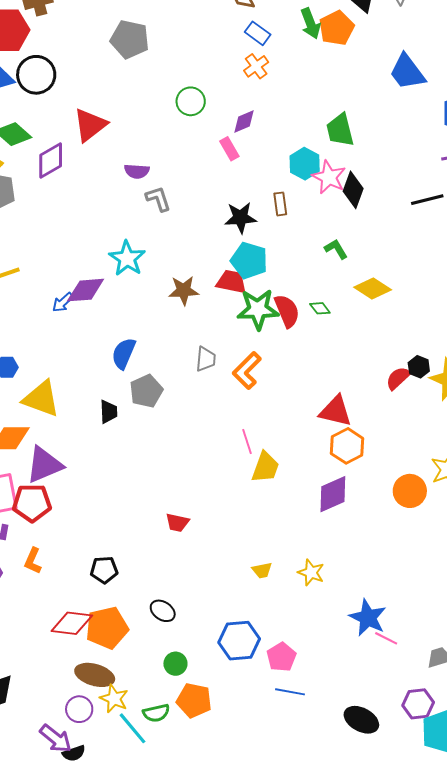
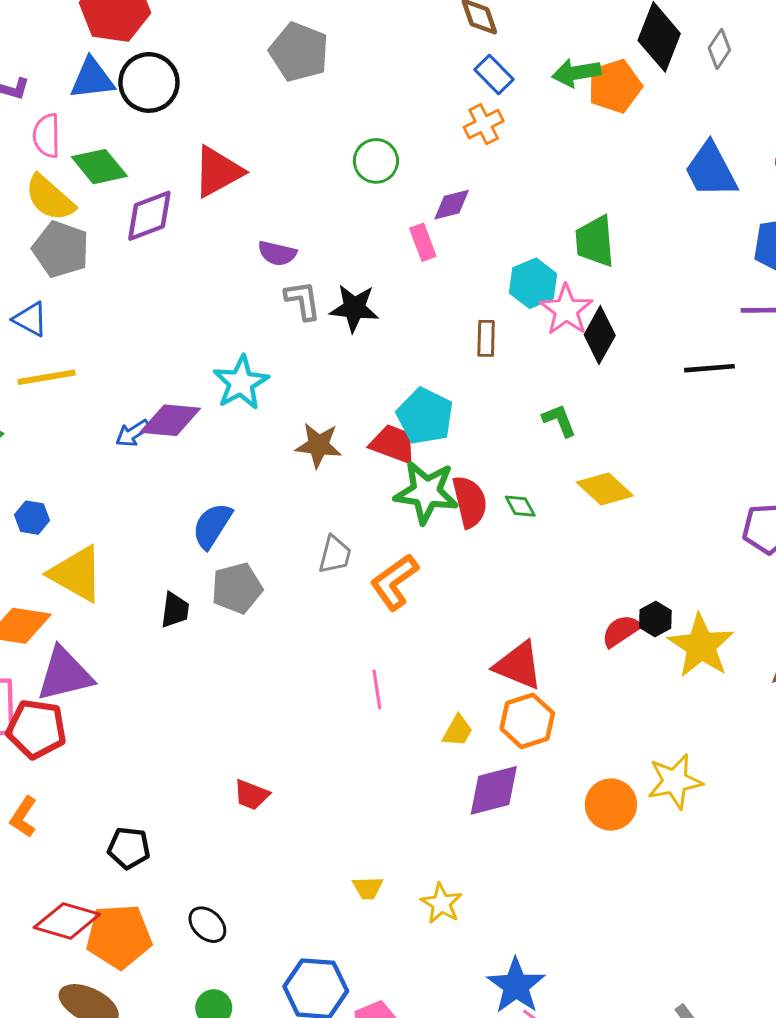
green arrow: (310, 23) -> (576, 73), turned 92
black star: (240, 218) -> (354, 308), moved
yellow trapezoid: (265, 467) -> (458, 731), moved, size x0.7

